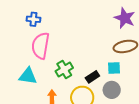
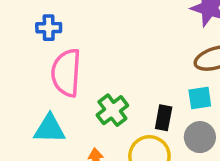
black rectangle: (92, 77) -> (164, 118), turned -40

